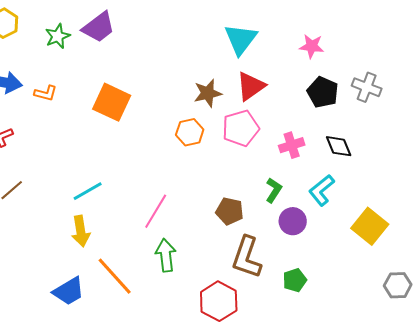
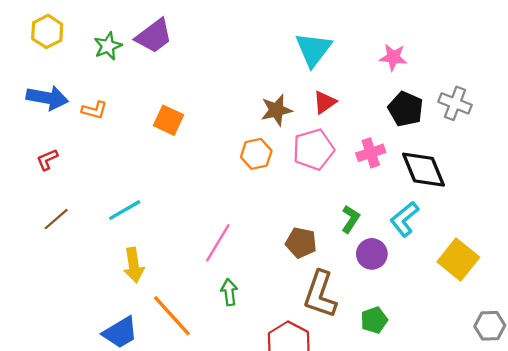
red triangle: (251, 86) -> (325, 102), size x0.7
orange square: (112, 102) -> (169, 120), size x0.7
pink cross: (292, 145) -> (371, 153), moved
black diamond: (339, 146) -> (424, 170), size x1.5
cyan line: (88, 191) -> (125, 210), moved
green arrow: (166, 255) -> (229, 292), size x0.7

